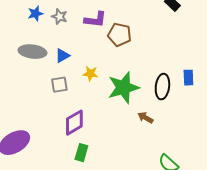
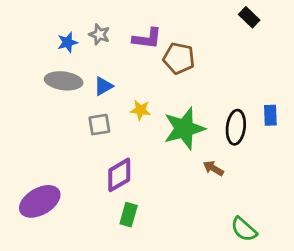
blue star: (35, 14) -> (68, 42), moved

